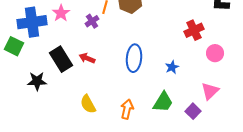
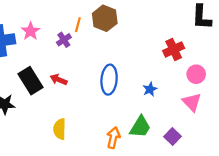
pink triangle: (210, 91) -> (192, 102), moved, turned -30
yellow semicircle: (88, 104) -> (60, 129), turned 30
orange arrow: (127, 109) -> (113, 138), moved

